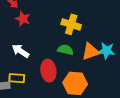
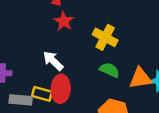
yellow cross: (71, 24) -> (105, 37), moved
red ellipse: (48, 71) -> (61, 89), moved

